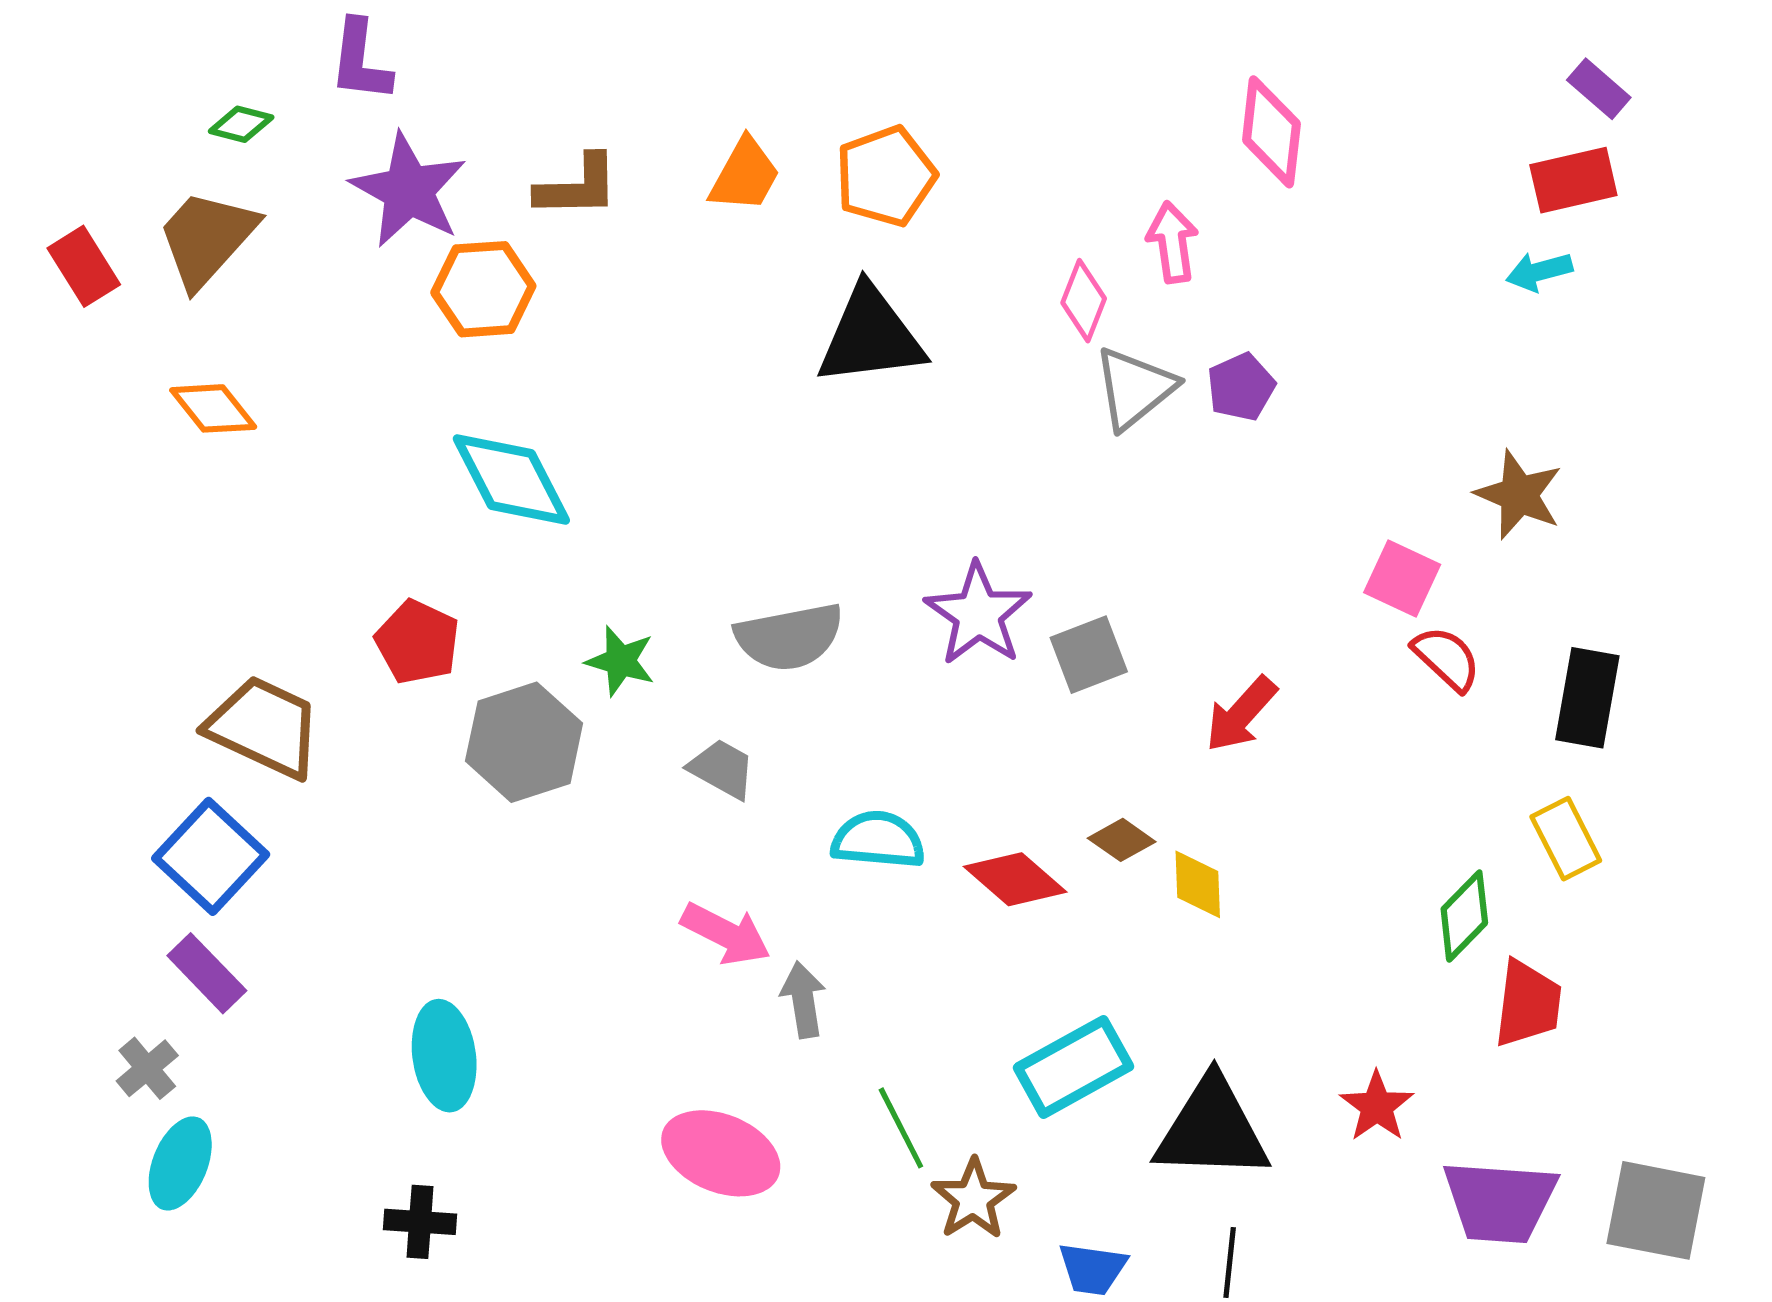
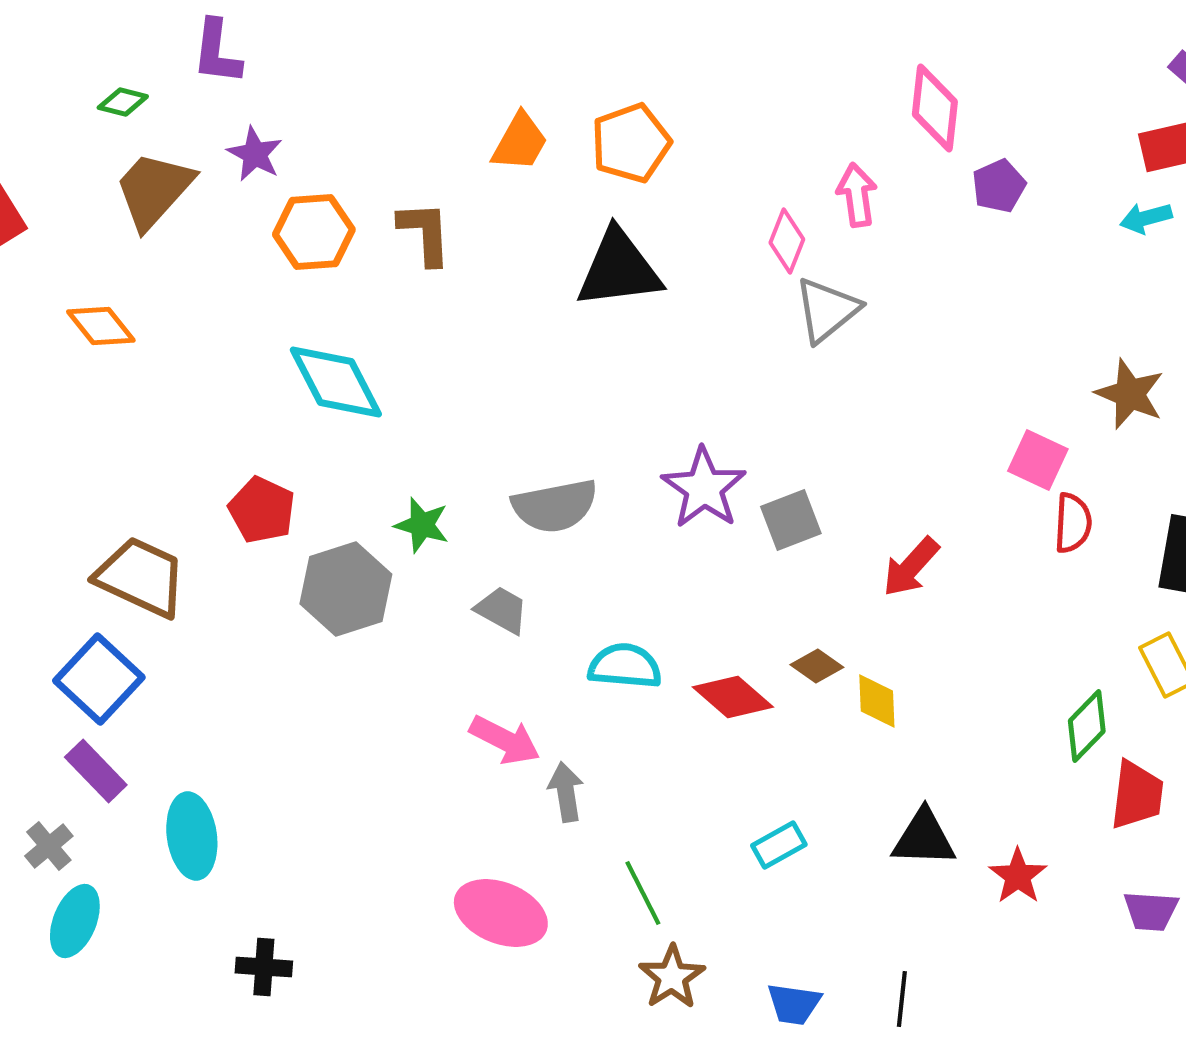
brown L-shape: (577, 186) -> (425, 233), moved, turned -92
purple star: (409, 190) -> (255, 154), size x0.6
brown trapezoid: (207, 238) -> (154, 190), moved
purple pentagon: (1241, 387) -> (999, 186), moved
red semicircle: (1447, 658) -> (1073, 523), turned 50
cyan ellipse: (444, 1056) -> (192, 836), moved
cyan rectangle: (1073, 1067) -> (779, 845), size x0.6
black triangle: (1212, 1129) -> (924, 838), moved, size x0.7
brown star: (973, 1199) -> (672, 977), moved
purple trapezoid: (1500, 1202) -> (1151, 911), moved, size x0.6

